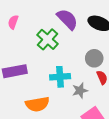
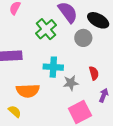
gray circle: (94, 58) -> (83, 38), moved

